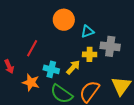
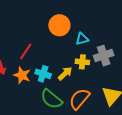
gray cross: (110, 46) -> (104, 56), turned -30
orange star: (31, 82) -> (22, 75), moved

